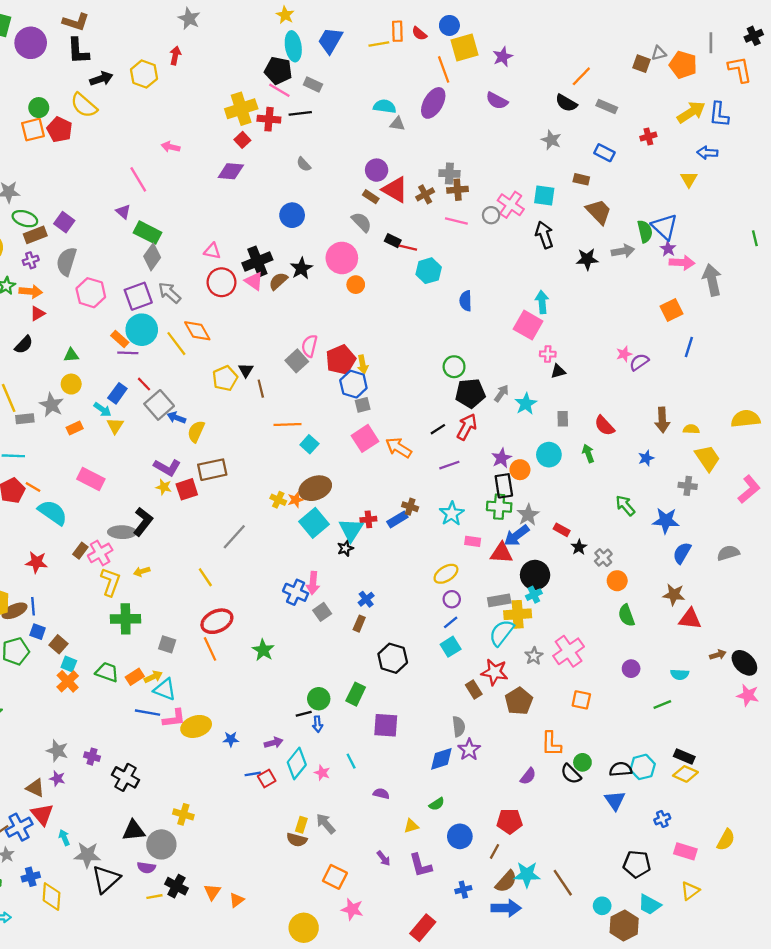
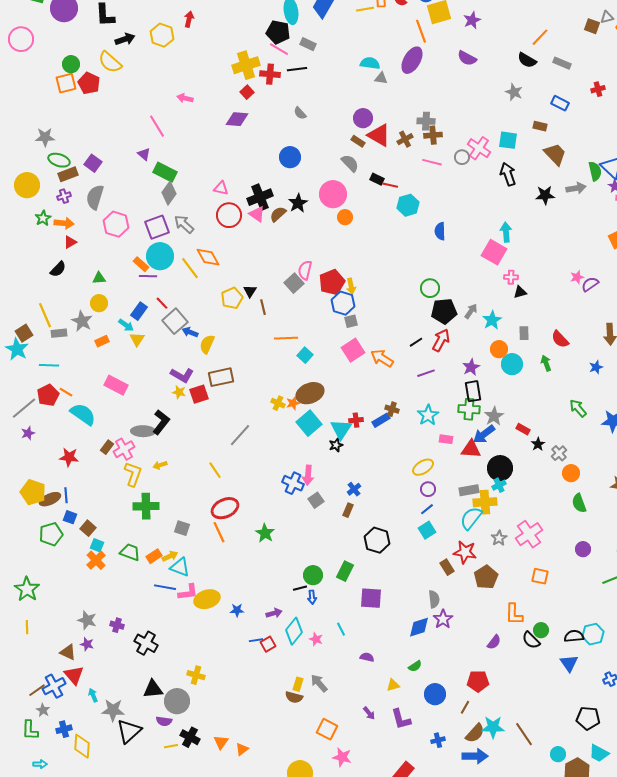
orange circle: (520, 470) -> (499, 349), moved

